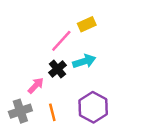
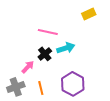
yellow rectangle: (87, 24) -> (89, 14), moved
pink line: (61, 41) -> (48, 32), turned 60

